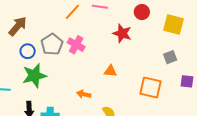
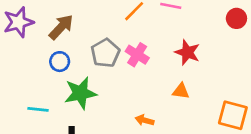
red circle: (142, 12) -> (236, 18), moved
red star: (122, 33) -> (187, 52), moved
blue circle: (28, 51) -> (60, 62), moved

